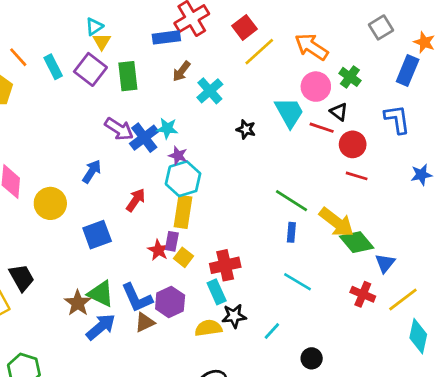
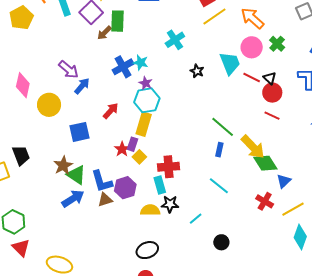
brown arrow: (181, 71) -> (104, 33), moved
black triangle: (339, 112) -> (270, 78), moved
purple arrow: (119, 129) -> (69, 70), moved
brown star: (78, 303) -> (63, 165), moved

